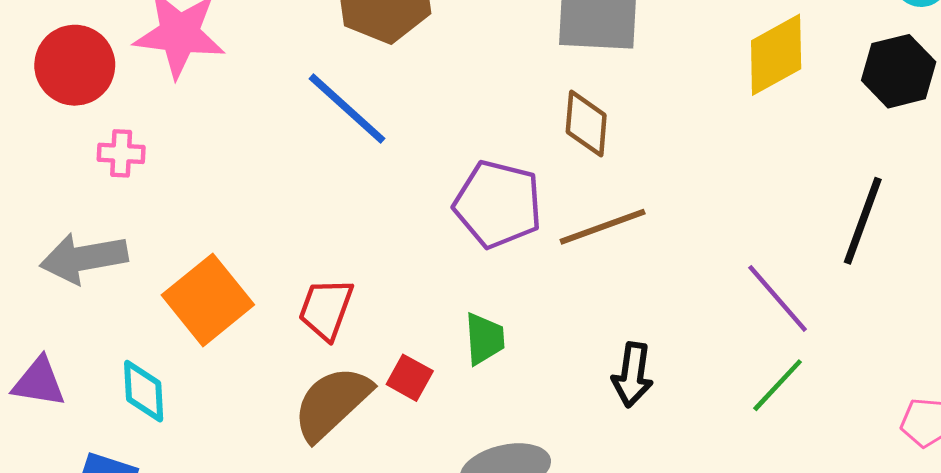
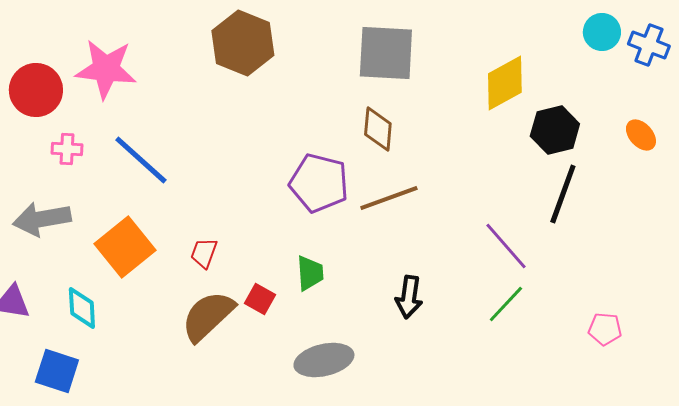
black hexagon: (899, 71) -> (555, 130), moved
blue line: (347, 109) -> (141, 160), moved
red trapezoid: (326, 309) -> (204, 253), size x0.7

